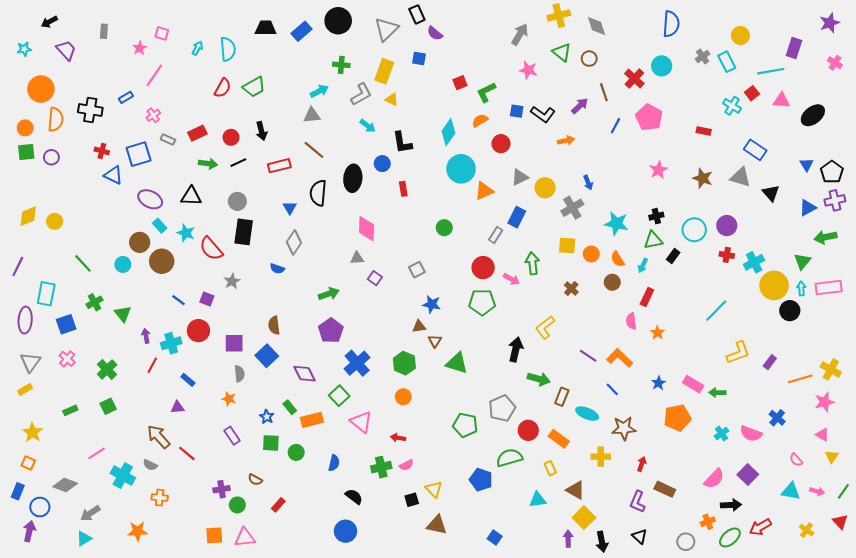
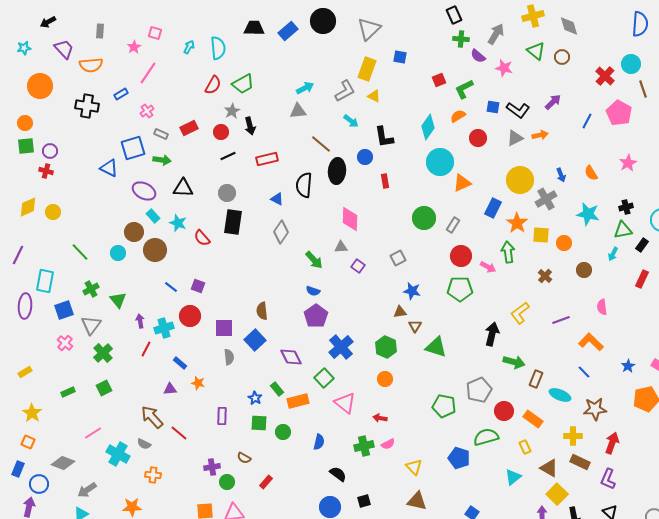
black rectangle: (417, 14) -> (454, 15), moved
purple semicircle: (435, 33) -> (478, 56), moved
green cross: (341, 65) -> (461, 39), moved
brown line: (604, 92) -> (643, 89), moved
orange semicircle: (56, 119) -> (91, 65), moved, turned 80
brown line: (314, 150) -> (321, 144), moved
red cross: (102, 151) -> (46, 171), moved
green arrow: (208, 164) -> (162, 160), moved
gray triangle: (520, 177) -> (515, 138), moved
yellow circle: (545, 188) -> (520, 180), size x1.4
blue triangle: (290, 208) -> (277, 199), turned -32
green circle: (444, 228) -> (424, 218), size x1.5
gray rectangle: (496, 235) -> (453, 225), moved
red semicircle: (211, 249) -> (202, 238), size x0.7
orange semicircle: (618, 259) -> (591, 173), moved
blue semicircle: (277, 269) -> (313, 291), moved
gray star: (232, 281) -> (232, 111), moved
green arrow: (329, 294) -> (314, 260), moved, turned 66
red rectangle: (647, 297) -> (642, 279), moved
orange star: (657, 333) -> (517, 223), moved, size x1.5
purple line: (588, 356) -> (561, 320), moved, turned -54
gray triangle: (30, 362) -> (91, 325), moved
orange star: (229, 399) -> (198, 383), moved
purple rectangle: (232, 436) -> (222, 416), turned 36
red arrow: (642, 464) -> (612, 443), size x1.5
brown rectangle: (665, 489) -> (580, 462), moved
black square: (412, 500) -> (364, 501), moved
cyan triangle: (538, 500) -> (513, 477), turned -30

